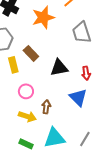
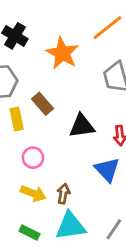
orange star: (43, 17) -> (62, 53), turned -30
brown arrow: (46, 107) -> (63, 194), moved

